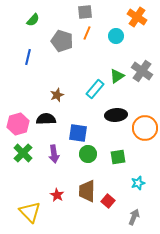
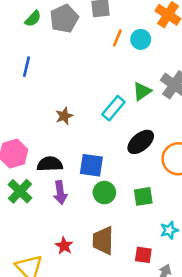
orange line: (87, 33) -> (117, 38), moved
gray pentagon: (62, 41) -> (64, 19), moved, turned 30
black ellipse: (116, 115) -> (141, 142), turned -35
black semicircle: (46, 119) -> (50, 164), moved
red square: (108, 201) -> (143, 255), moved, turned -32

